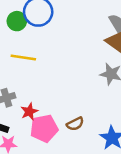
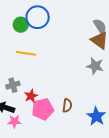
brown semicircle: (75, 124) -> (67, 105), turned -56

